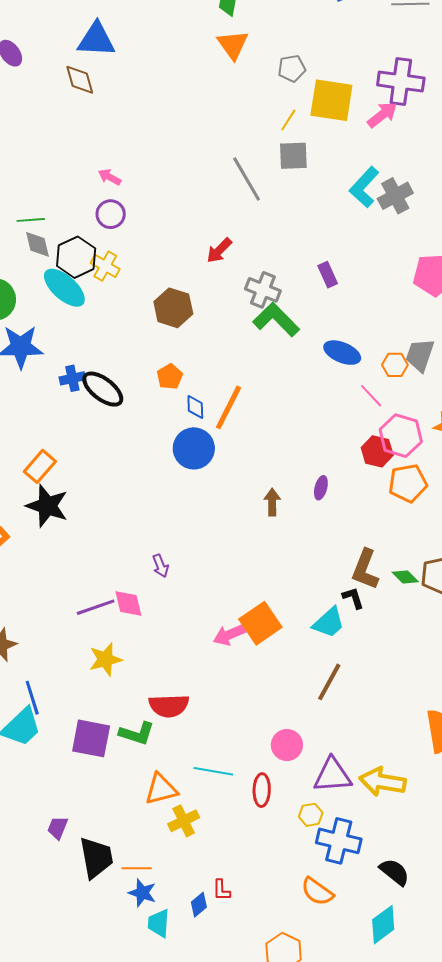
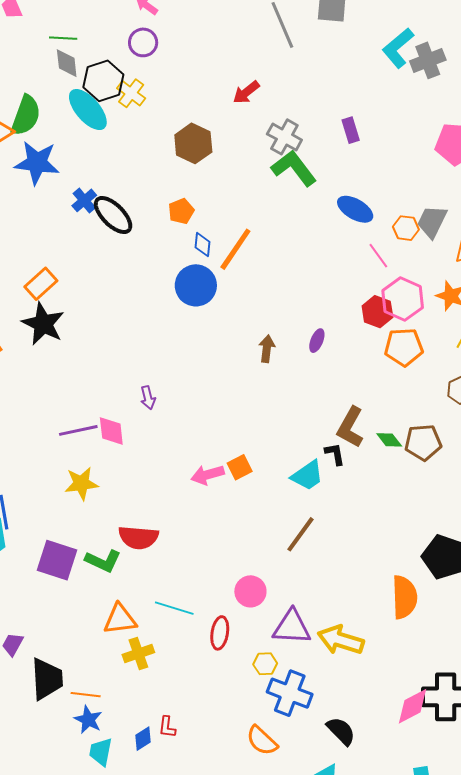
blue cross: (72, 378) -> (84, 200), turned -35
orange square: (260, 623) -> (240, 467), size x0.6

